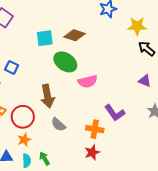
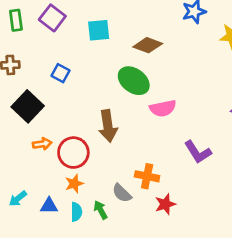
cyan square: (45, 38) -> (99, 30), moved
blue square: (12, 67) -> (61, 73), moved
gray semicircle: (58, 124) -> (122, 193), moved
orange cross: (95, 129) -> (147, 176), moved

